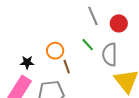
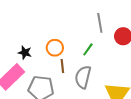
green line: (88, 45) -> (88, 49), turned 64
gray semicircle: (110, 54) -> (83, 77), moved

